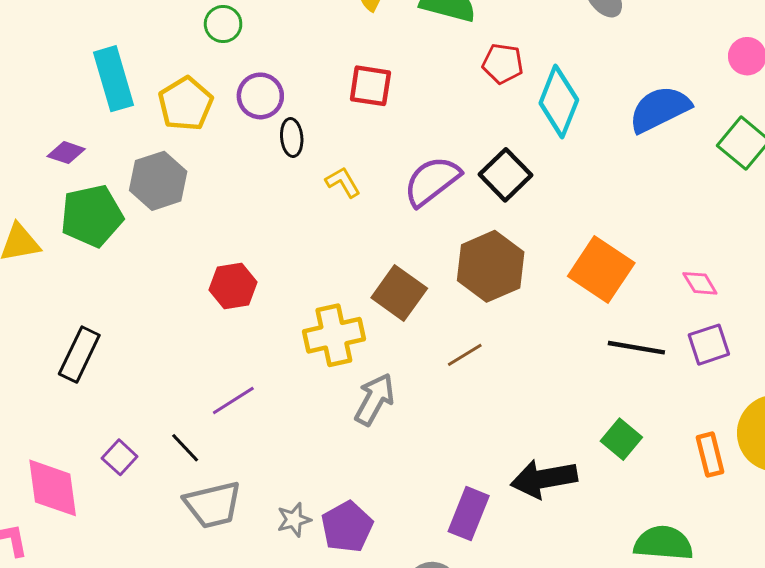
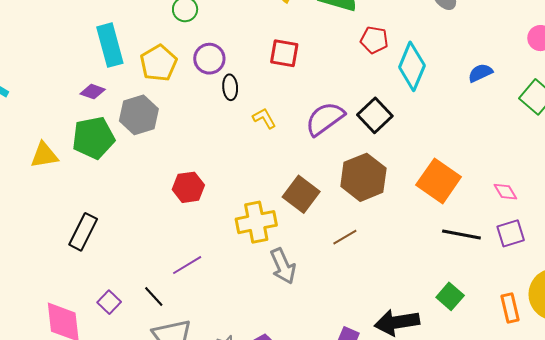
blue semicircle: (660, 109) -> (480, 73), size x0.6
purple diamond: (66, 153) -> (93, 92), moved
gray arrow: (375, 399) -> (283, 266), turned 126

